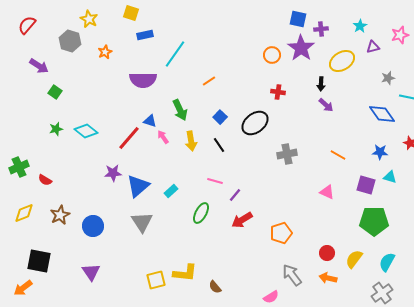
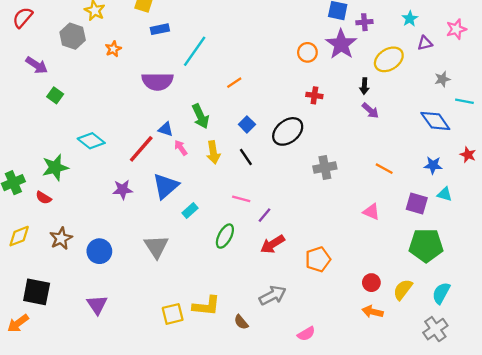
green star: (56, 129) -> (55, 167), moved, size x1.6
blue triangle: (138, 186) -> (166, 186), moved
gray arrow: (292, 275) -> (273, 295), moved, turned 100

